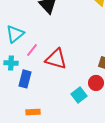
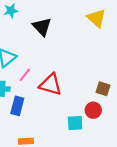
cyan square: (79, 95) -> (75, 123), turned 35

